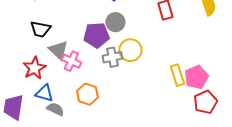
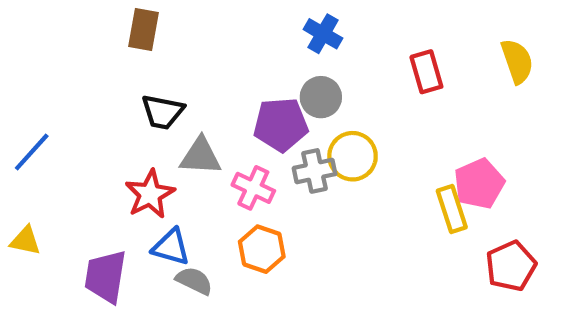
gray triangle: (58, 50) -> (201, 156), turned -40
pink cross: (71, 61) -> (253, 188), moved
pink pentagon: (196, 77) -> (479, 184), moved

